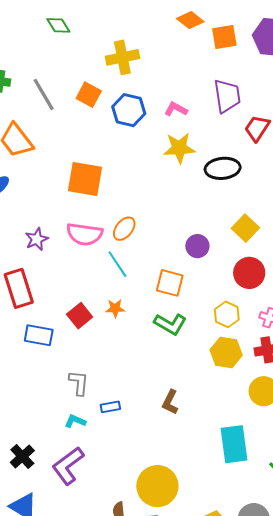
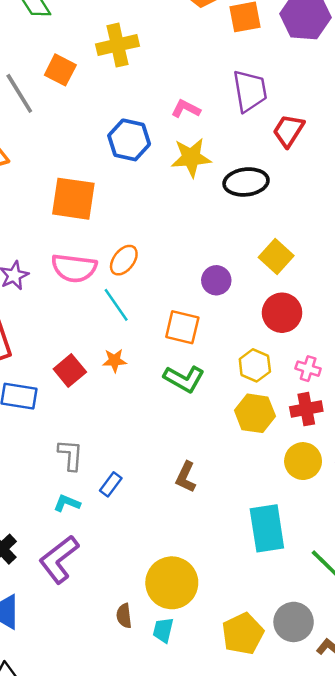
orange square: (89, 95) -> (60, 70), moved
blue hexagon: (129, 110) -> (129, 140), moved
blue rectangle: (110, 407) -> (111, 484), turned -42

